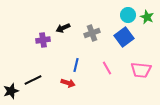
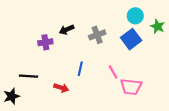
green star: (147, 17) -> (157, 26), moved
pink trapezoid: (141, 70) -> (131, 87), moved
black line: (33, 80) -> (28, 76), moved, turned 30
red arrow: (68, 83) -> (61, 88), moved

